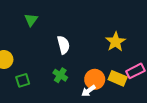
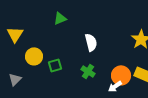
green triangle: (31, 20) -> (60, 18), turned 32
green square: (23, 80) -> (55, 65), moved

